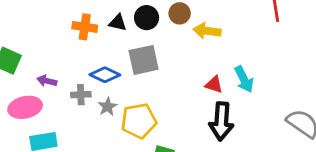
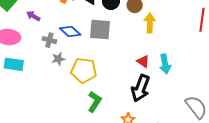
yellow arrow: (207, 31) -> (150, 23), turned 66
purple arrow: (47, 81) -> (33, 16), moved
gray star: (108, 107) -> (58, 59), moved

